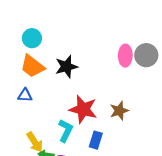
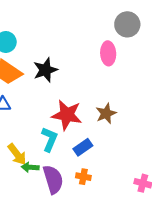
gray circle: (146, 55) -> (127, 24), moved
blue rectangle: (96, 140) -> (83, 147), turned 42

